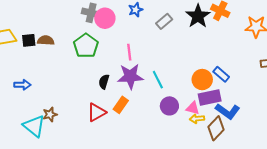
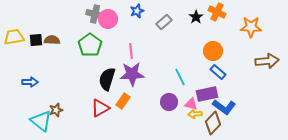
black star: (198, 16) -> (196, 17), size x0.6
cyan line: (158, 80) -> (180, 77), moved
orange circle: (202, 80) -> (213, 51), moved
black semicircle: (104, 82) -> (107, 79), size x1.6

